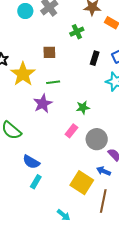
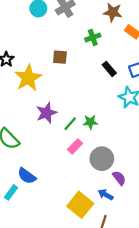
black rectangle: (95, 58) -> (109, 69), turned -64
green line: (53, 82) -> (70, 124), moved, turned -48
cyan rectangle: (36, 182) -> (11, 192), moved

